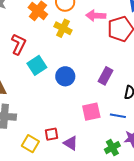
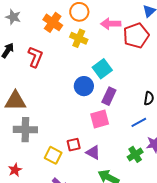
cyan square: (37, 65) -> (102, 69), moved
purple rectangle: (105, 76) -> (109, 96), moved
pink square: (91, 112) -> (100, 119), moved
blue line: (118, 116) -> (139, 122), turned -35

